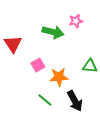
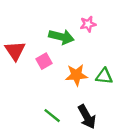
pink square: (38, 65) -> (44, 61), moved
orange star: (59, 77) -> (76, 75), moved

